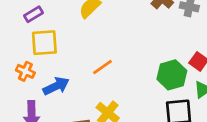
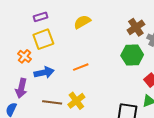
yellow square: (44, 43) -> (43, 39), turned -30
green hexagon: (172, 75) -> (132, 55), moved

